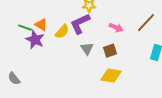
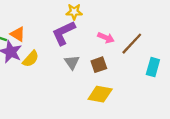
brown line: (146, 23) -> (132, 44), moved
yellow semicircle: (62, 32) -> (31, 59), moved

